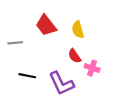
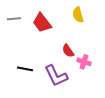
yellow semicircle: (78, 30) -> (78, 15), moved
gray line: (15, 43) -> (14, 19), moved

